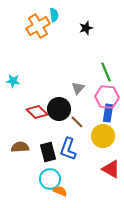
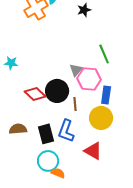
pink hexagon: (107, 97) -> (89, 79), moved
brown line: (77, 122) -> (75, 104), turned 40
red triangle: (111, 169) -> (93, 151), moved

